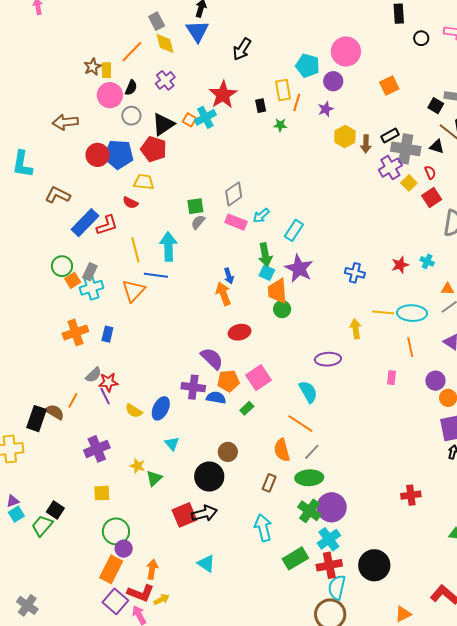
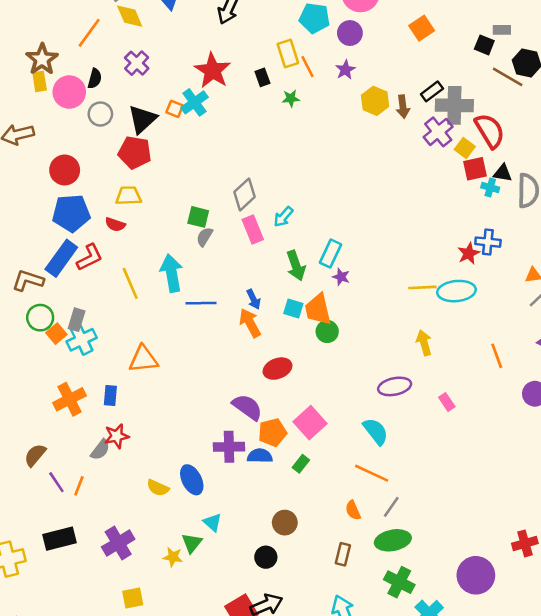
brown star: (93, 67) -> (42, 59), size x1.4
yellow rectangle: (106, 70) -> (40, 81), moved
orange line: (297, 102) -> (308, 67), turned -36
black triangle: (437, 147) -> (503, 173), moved
blue pentagon: (119, 154) -> (71, 213), moved
red semicircle: (430, 172) -> (490, 131), size x2.0
brown L-shape: (58, 195) -> (28, 280), moved
red square: (432, 197) -> (475, 169), moved, turned 30
green square: (195, 206) -> (198, 217), turned 30
pink rectangle: (236, 222) -> (253, 230), turned 55
cyan rectangle: (294, 230) -> (331, 254), moved
cyan cross: (427, 261) -> (490, 187), moved
purple star: (299, 268) -> (341, 277), size x0.5
cyan square: (267, 273) -> (293, 308), moved
blue cross: (355, 273) -> (488, 242), moved
blue line: (156, 275) -> (201, 303), moved
orange triangle: (133, 291) -> (143, 359), moved, turned 50
yellow line: (383, 312) -> (422, 287), moved
cyan ellipse: (412, 313) -> (456, 291), moved
pink rectangle: (392, 378) -> (447, 402), moved, turned -32
red star: (108, 382) -> (117, 436), moved
purple line: (105, 396) -> (56, 482), moved
blue ellipse: (161, 408) -> (192, 480), turned -45
brown semicircle: (55, 412) -> (35, 455), moved, turned -72
black rectangle: (37, 419) -> (60, 539), moved, turned 65
orange semicircle: (282, 450) -> (353, 510), size x0.7
black circle: (209, 477) -> (266, 557), size x0.6
green triangle: (154, 478) -> (192, 543), moved
purple circle: (332, 507) -> (476, 575), moved

